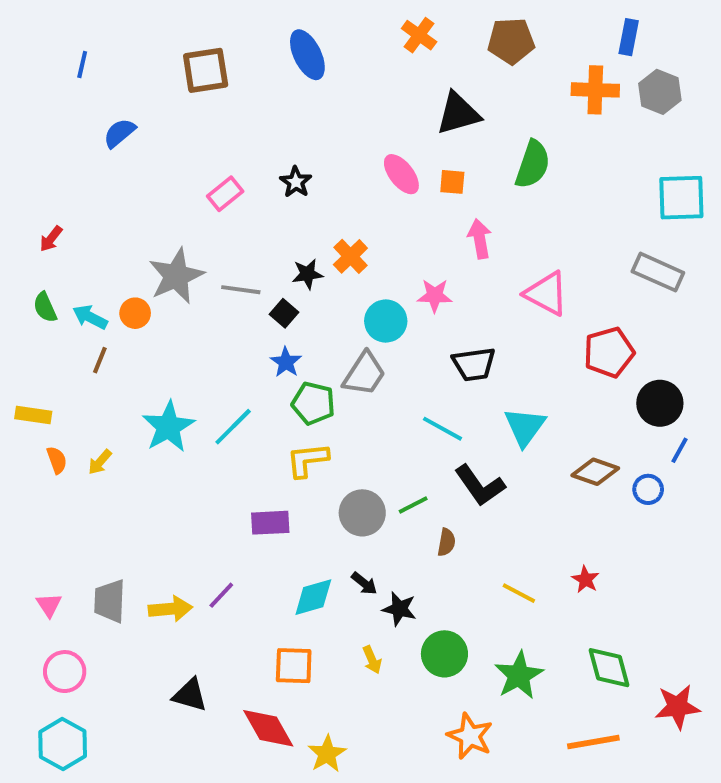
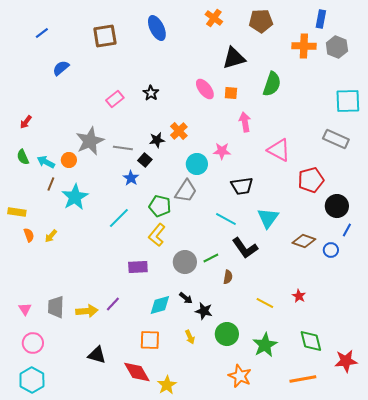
blue line: (82, 64) -> (42, 33), turned 40
blue star: (286, 362) -> (131, 178), moved
cyan star: (168, 427) -> (75, 197), moved
yellow L-shape: (307, 460) -> (157, 235), turned -45

